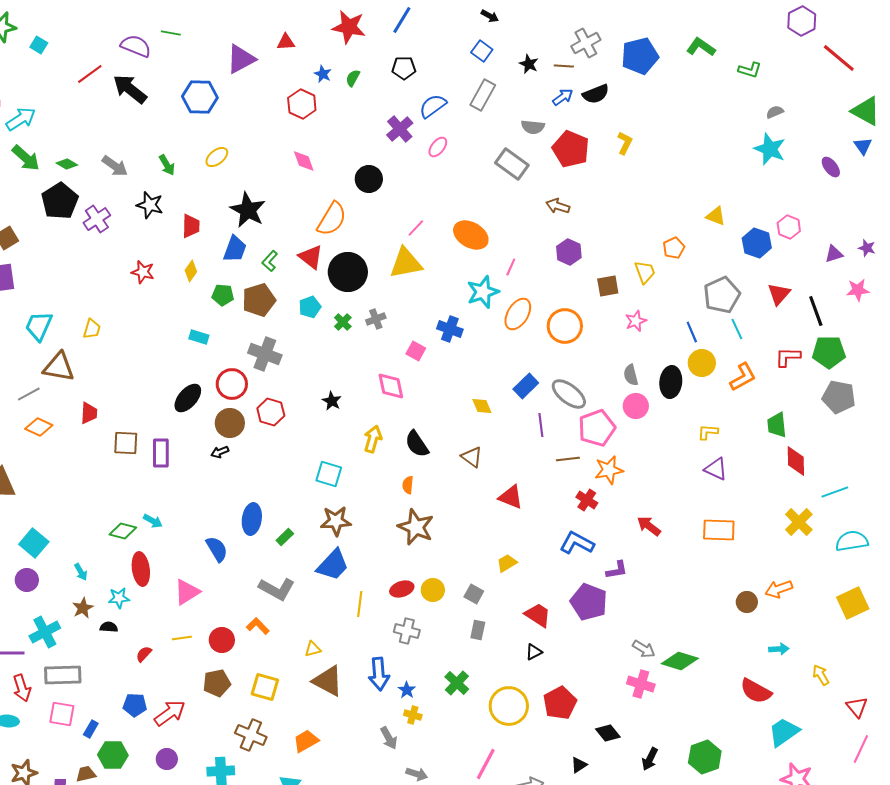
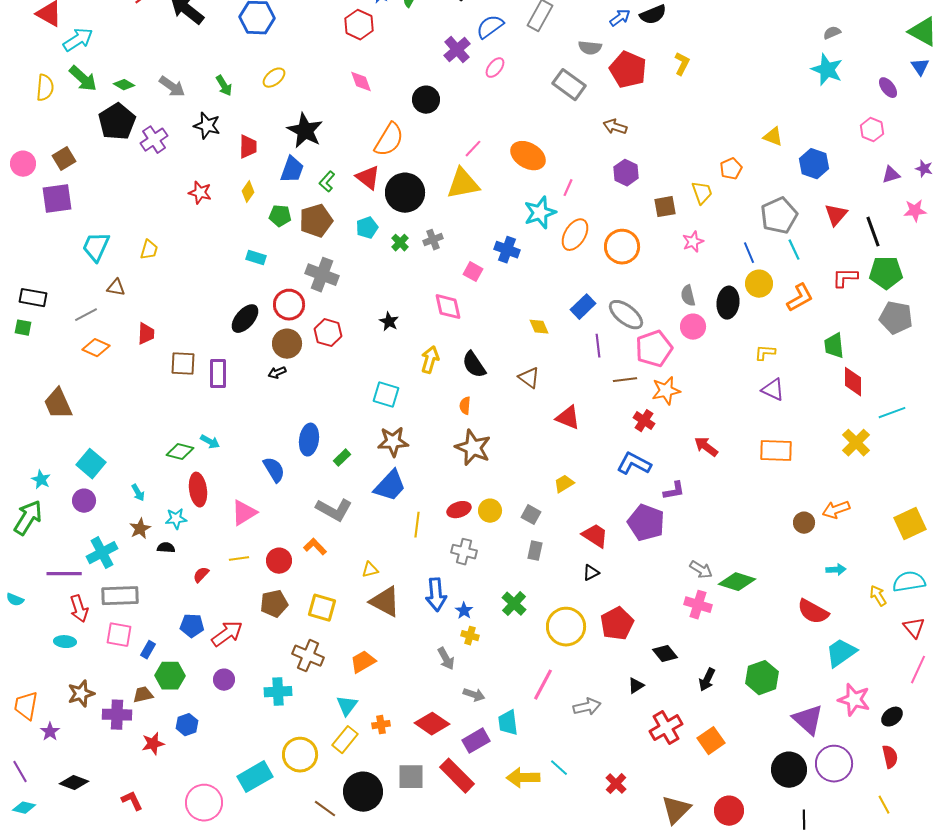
pink hexagon: (789, 227) -> (872, 130), moved
brown triangle: (59, 367) -> (116, 288), size x0.6
cyan semicircle: (852, 541) -> (909, 582), moved

